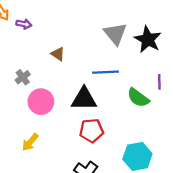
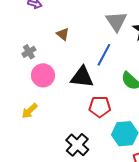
blue line: (106, 72) -> (104, 55), turned -65
red pentagon: (91, 131) -> (100, 107), moved

